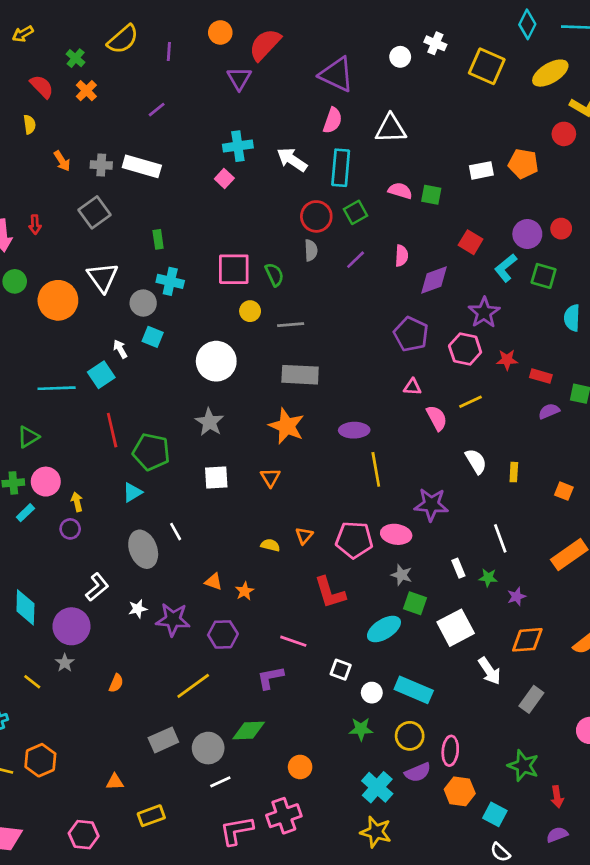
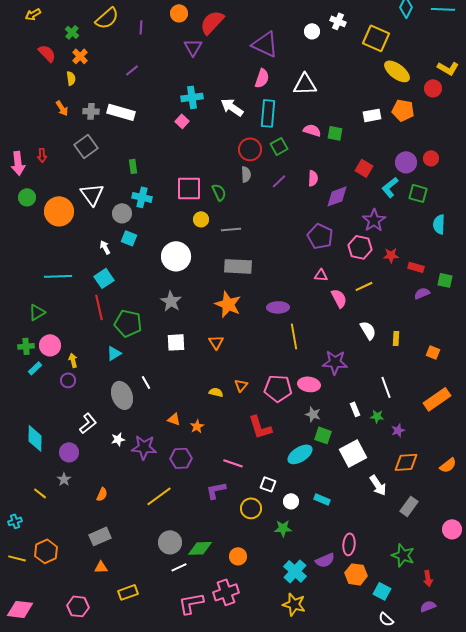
yellow ellipse: (550, 73) -> (397, 71), moved, turned 68
yellow semicircle: (30, 124) -> (71, 78), moved
cyan square: (101, 375) -> (104, 278), moved
purple circle: (71, 626) -> (69, 452), size x0.7
cyan rectangle: (414, 690) -> (322, 499), size x0.6
green diamond: (249, 730) -> (200, 548), moved
yellow circle: (410, 736) -> (251, 508), moved
gray rectangle: (163, 740) -> (100, 536), moved

